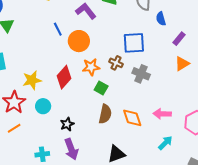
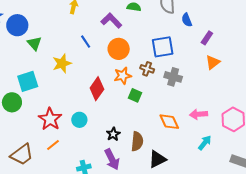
orange circle: (79, 41) -> (119, 49), moved
yellow star: (32, 80) -> (62, 63), moved
brown semicircle: (105, 114) -> (137, 141), moved
black star: (67, 124) -> (113, 134), moved

